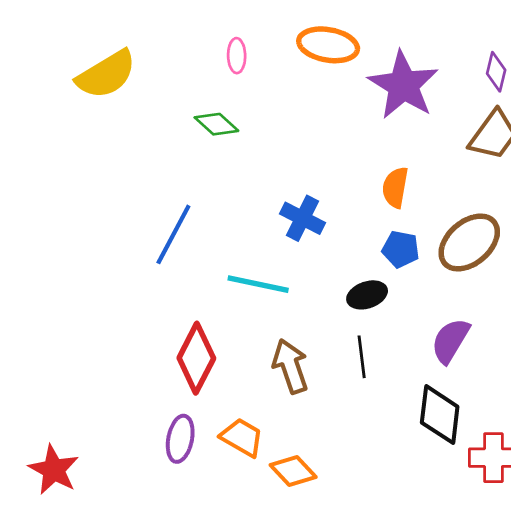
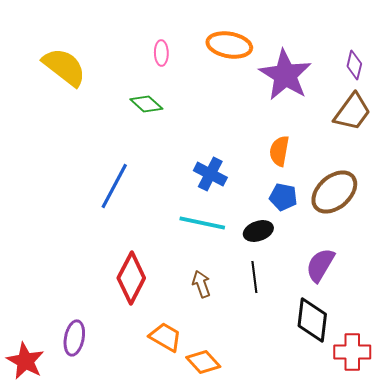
yellow semicircle: (106, 74) -> (64, 67), turned -111
cyan line: (258, 284) -> (202, 223), moved
brown arrow: (290, 366) -> (201, 284), size x0.7
purple ellipse: (180, 439) -> (74, 338), moved

